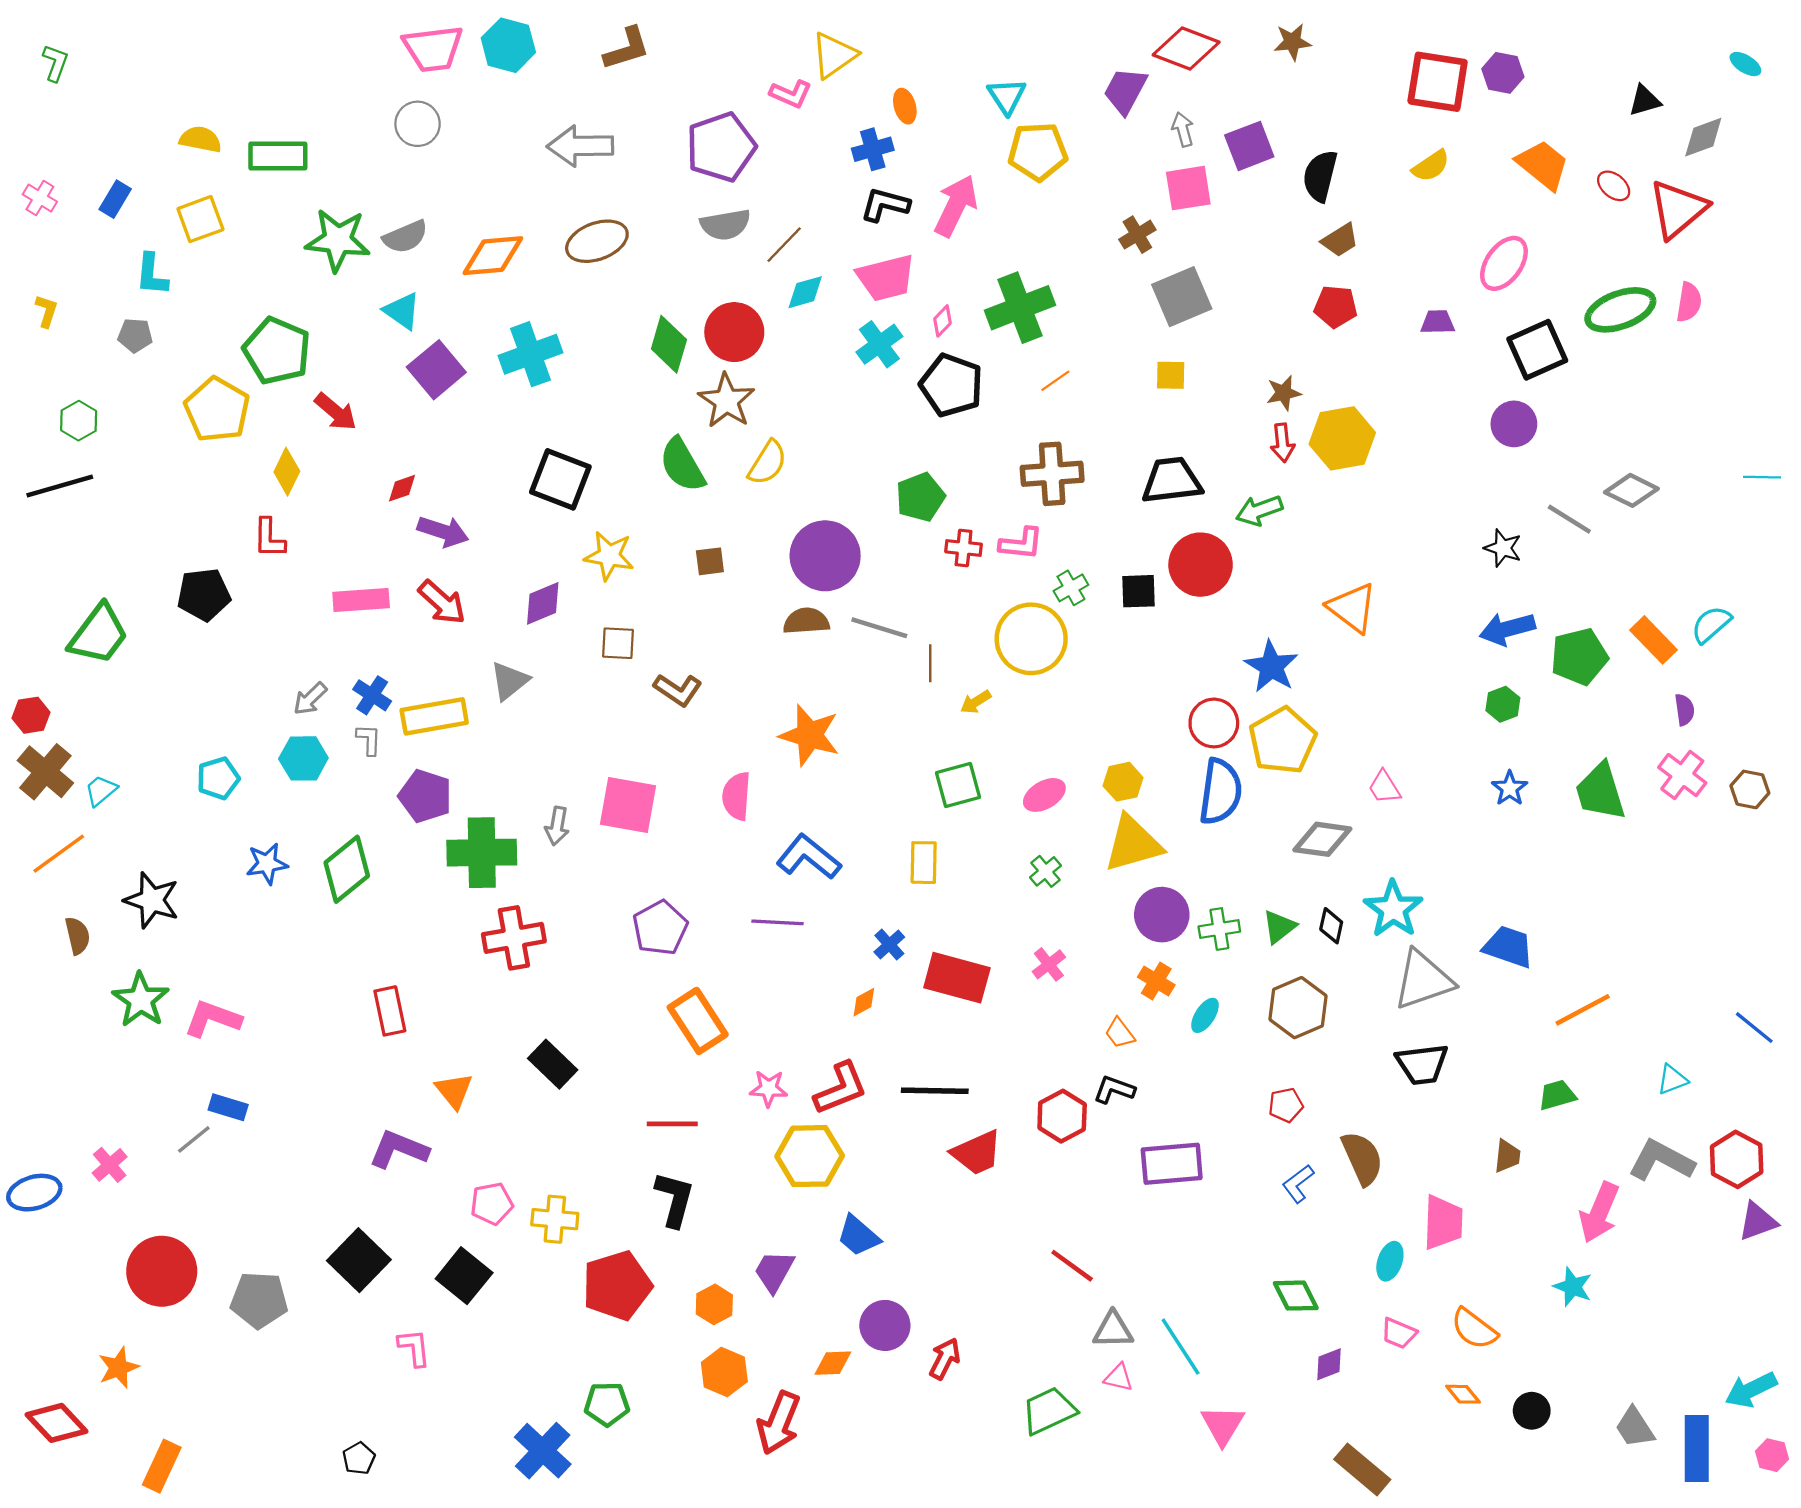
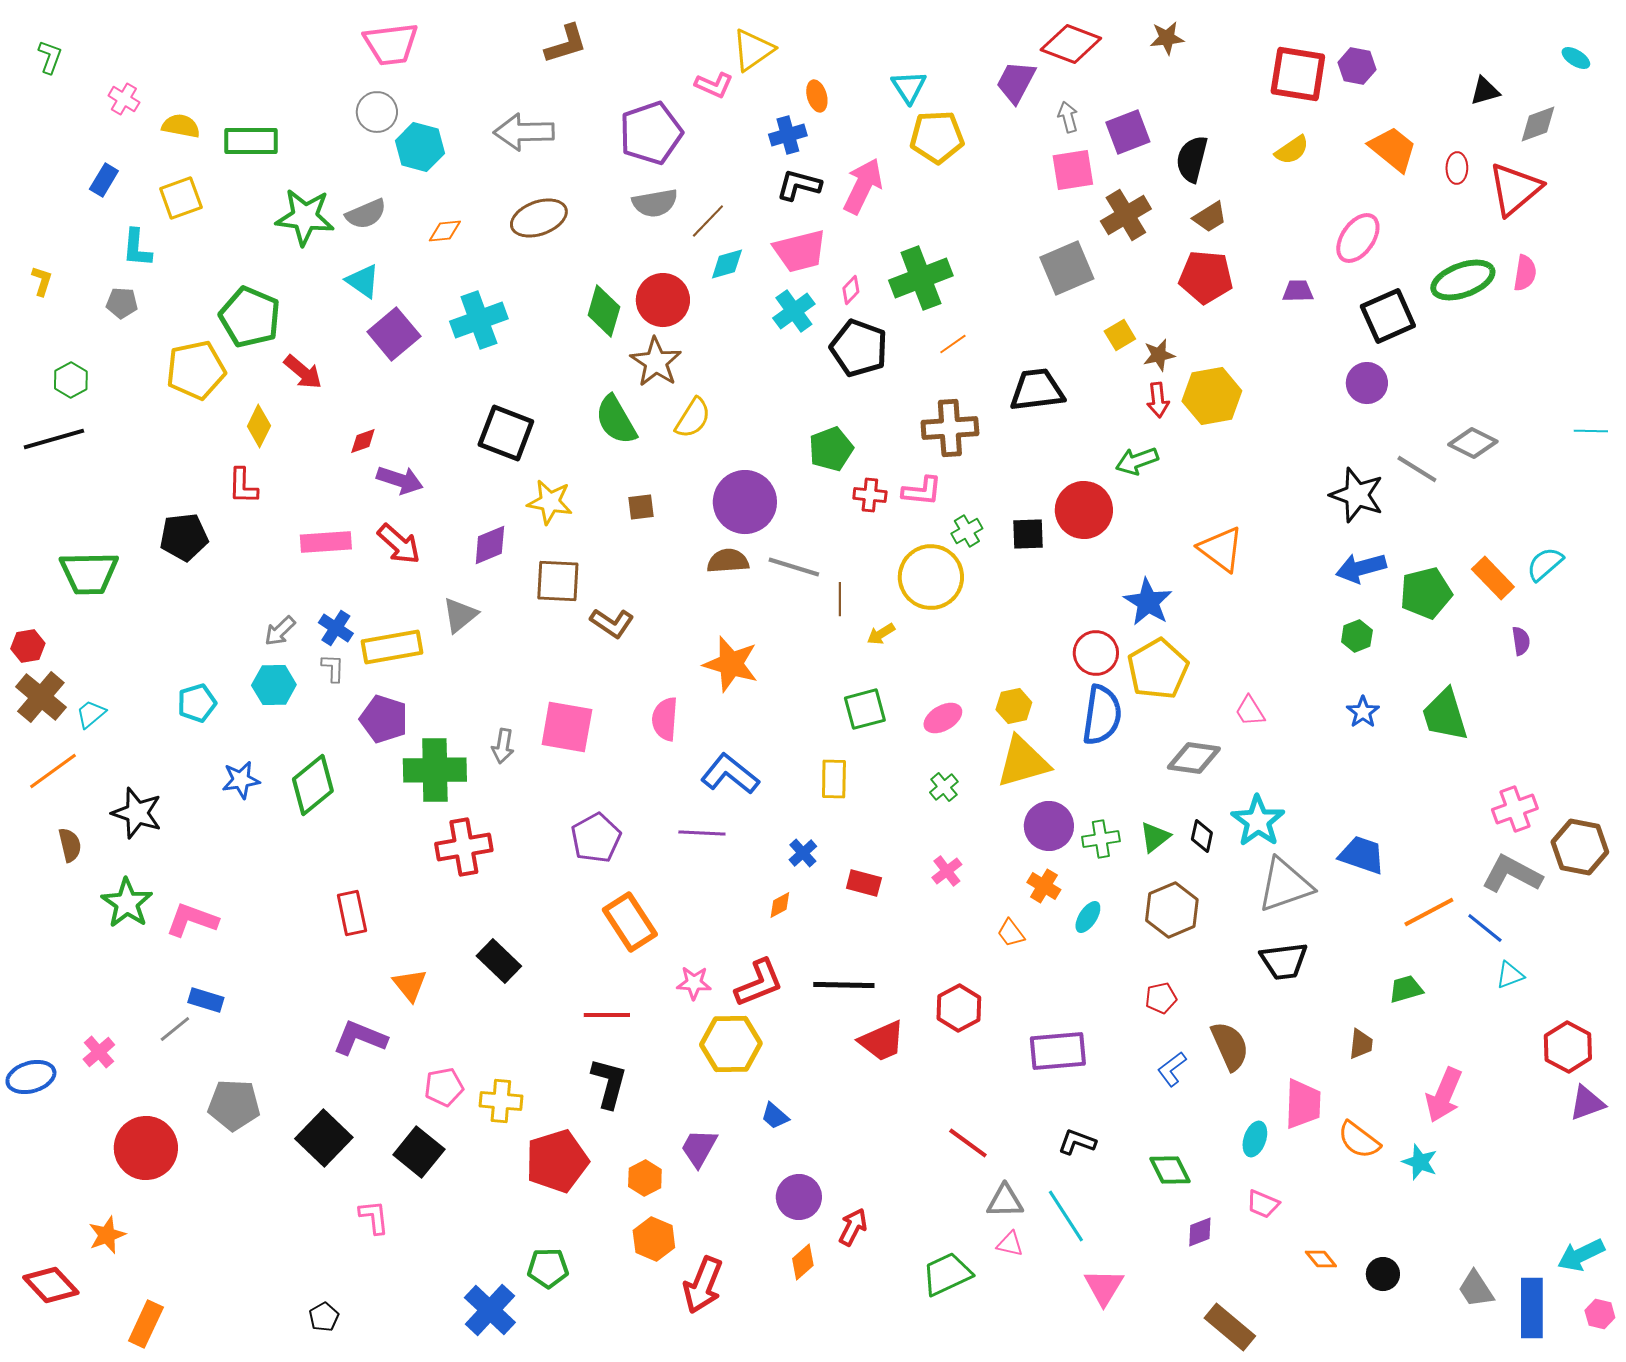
cyan hexagon: (508, 45) -> (420, 147), moved
red ellipse: (1614, 186) -> (1457, 168), turned 52
pink cross: (40, 198) -> (124, 99), moved
brown cross: (1137, 235) -> (1126, 215), moved, size x1.5
orange diamond: (493, 256) -> (445, 231), size x0.6
red pentagon: (1336, 307) -> (1206, 277), size x1.4
yellow square: (1171, 375) -> (1120, 335), moved, turned -32
yellow pentagon: (217, 410) -> (196, 370), turned 30
black trapezoid: (1172, 480) -> (1037, 390), moved
black star: (1503, 548) -> (1357, 495), size x1.6
green trapezoid: (99, 634) -> (89, 573), turned 52
brown square: (618, 643) -> (558, 581), size x1.4
pink cross: (1682, 775) -> (1515, 809), moved, turned 33
brown hexagon: (1750, 789) -> (1580, 847), moved, size x1.6
red rectangle: (957, 978) -> (864, 883), size x0.6
blue line: (1754, 1028) -> (1485, 928), moved
black L-shape: (1114, 1090) -> (1077, 1142), moved
gray L-shape: (1661, 1160) -> (1512, 874), moved
blue trapezoid: (858, 1236) -> (775, 1116), size x0.7
gray pentagon: (259, 1300) -> (234, 1105), moved
orange semicircle: (1474, 1329) -> (1359, 1140), moved
orange diamond: (833, 1363) -> (803, 1262), moved, turned -39

